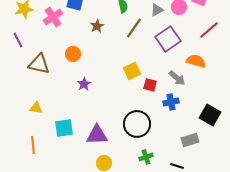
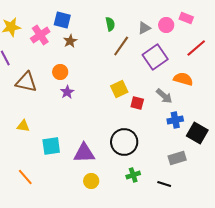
brown star: (97, 26) -> (70, 41), moved
purple star: (84, 84) -> (67, 92), moved
blue cross: (171, 102) -> (175, 120), moved
orange line: (33, 145) -> (25, 177), moved, turned -36

